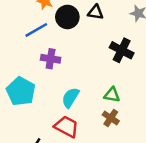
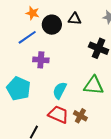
green triangle: (112, 95) -> (94, 85), size x1.5
brown cross: (111, 118) -> (80, 116), moved

